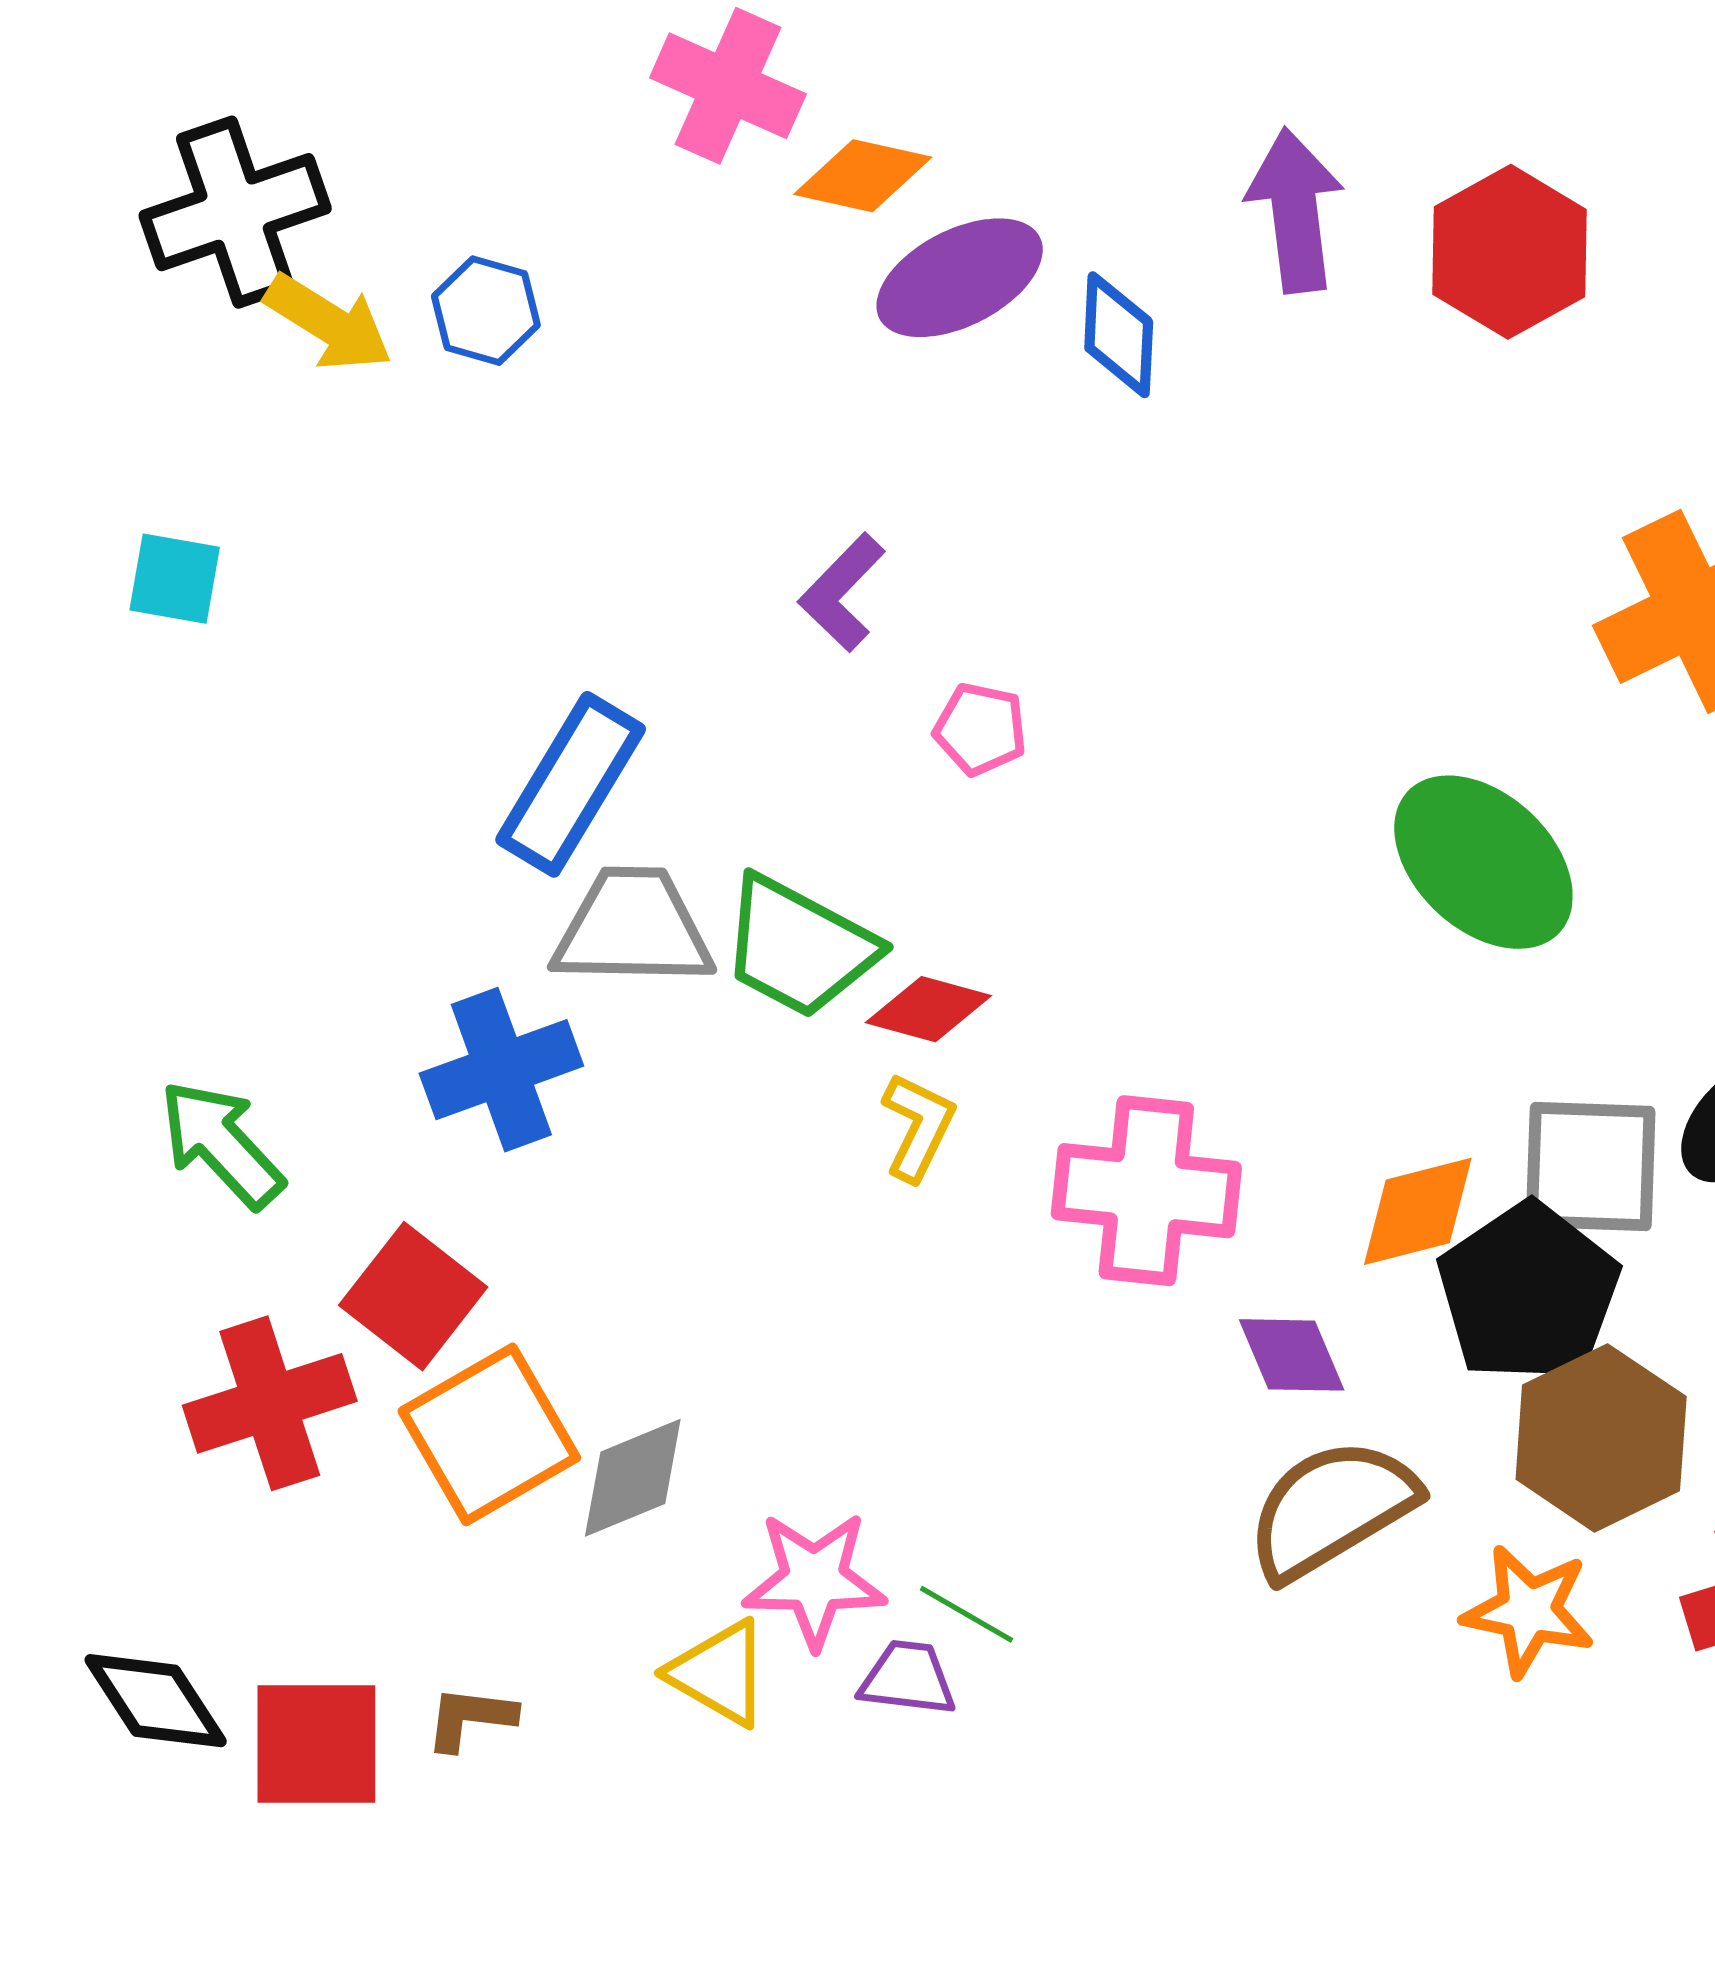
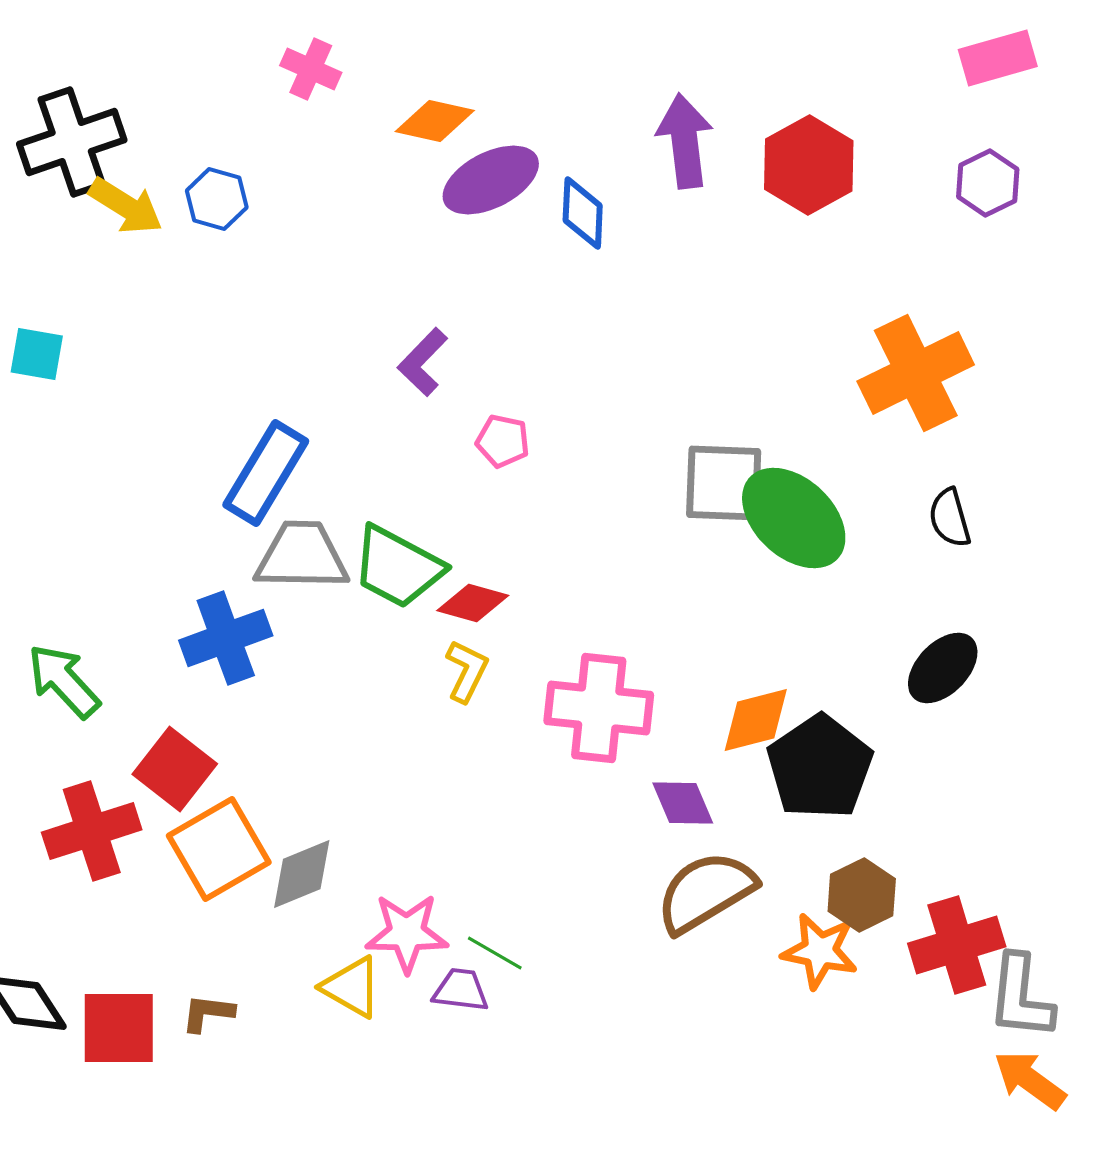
pink cross: (728, 86) -> (311, 69), moved, size x0.7
gray square: (1591, 1166) -> (724, 483), moved
brown hexagon: (1601, 1438) -> (862, 895), moved, size x0.7

